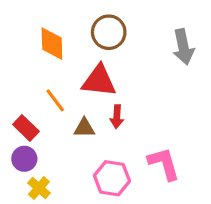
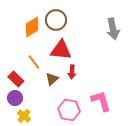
brown circle: (109, 32) -> (56, 20), moved
orange diamond: (52, 44) -> (32, 27), turned 60
brown triangle: (84, 128) -> (52, 79), turned -40

